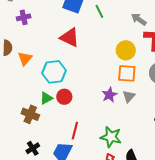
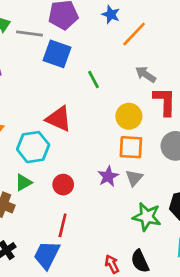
green line: (99, 11) -> (93, 80), moved
red triangle: (70, 38) -> (59, 119), moved
red circle: (64, 97) -> (63, 185), moved
green star: (111, 137) -> (147, 217), moved

